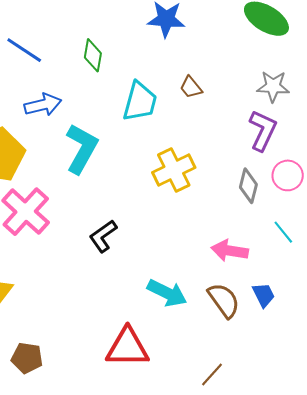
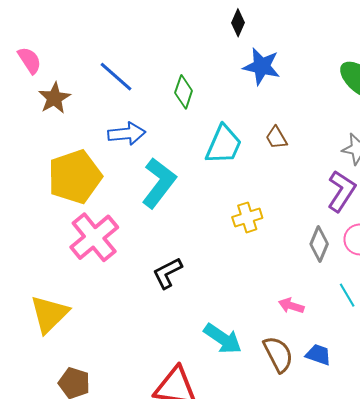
yellow cross: (174, 170) -> (247, 217), size x0.7
pink arrow: (230, 251) -> (291, 306), size x0.7
blue trapezoid: (264, 295) -> (318, 355), turned -52

